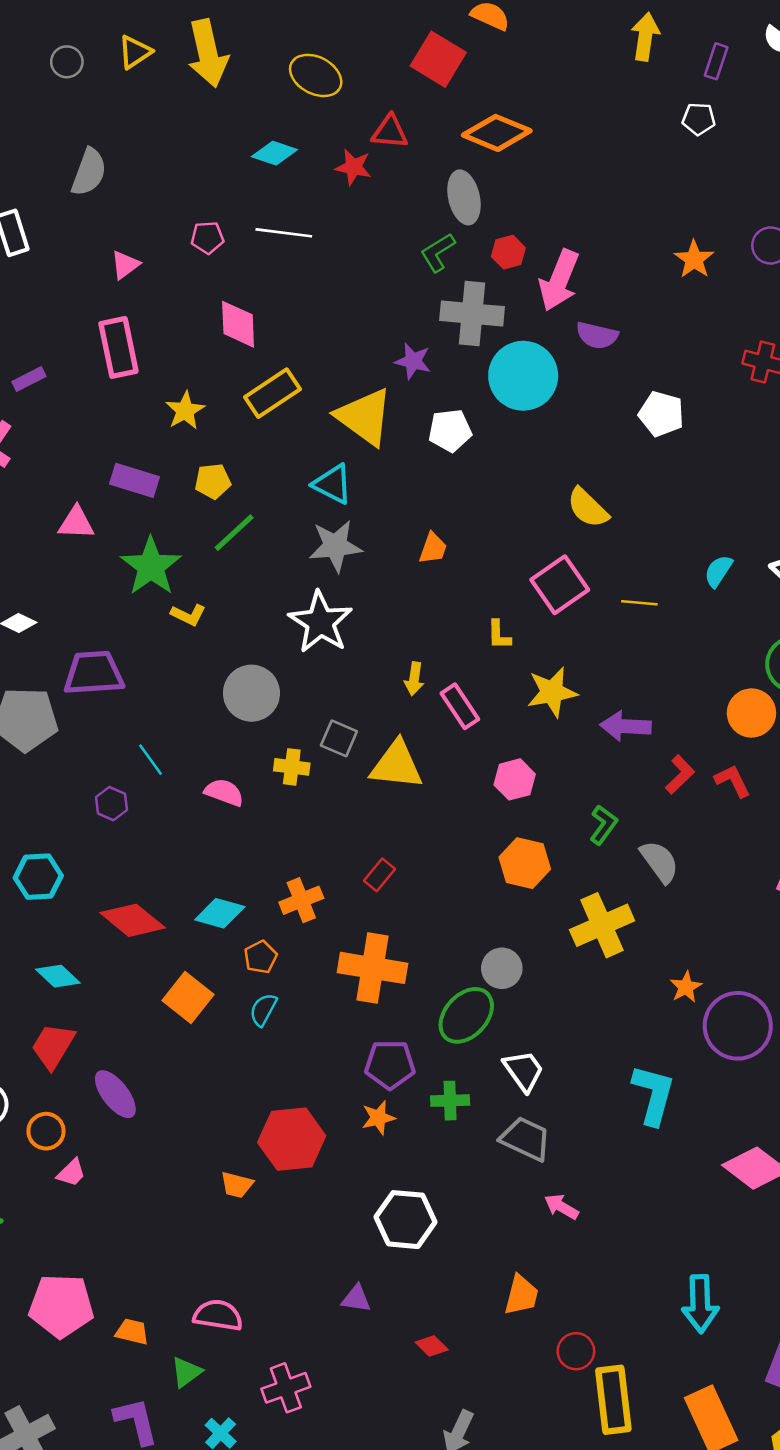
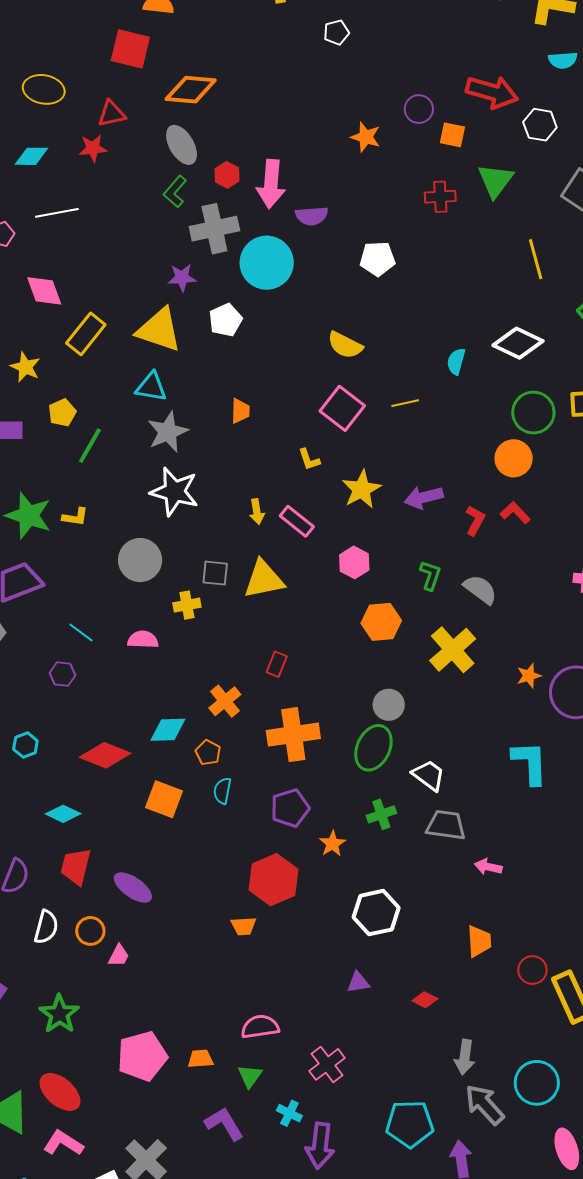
green star: (151, 566) -> (28, 515), moved
cyan hexagon: (38, 877) -> (25, 745), size x0.7
orange star: (686, 987) -> (529, 676), turned 30
purple pentagon: (390, 1064) -> (290, 808), moved

